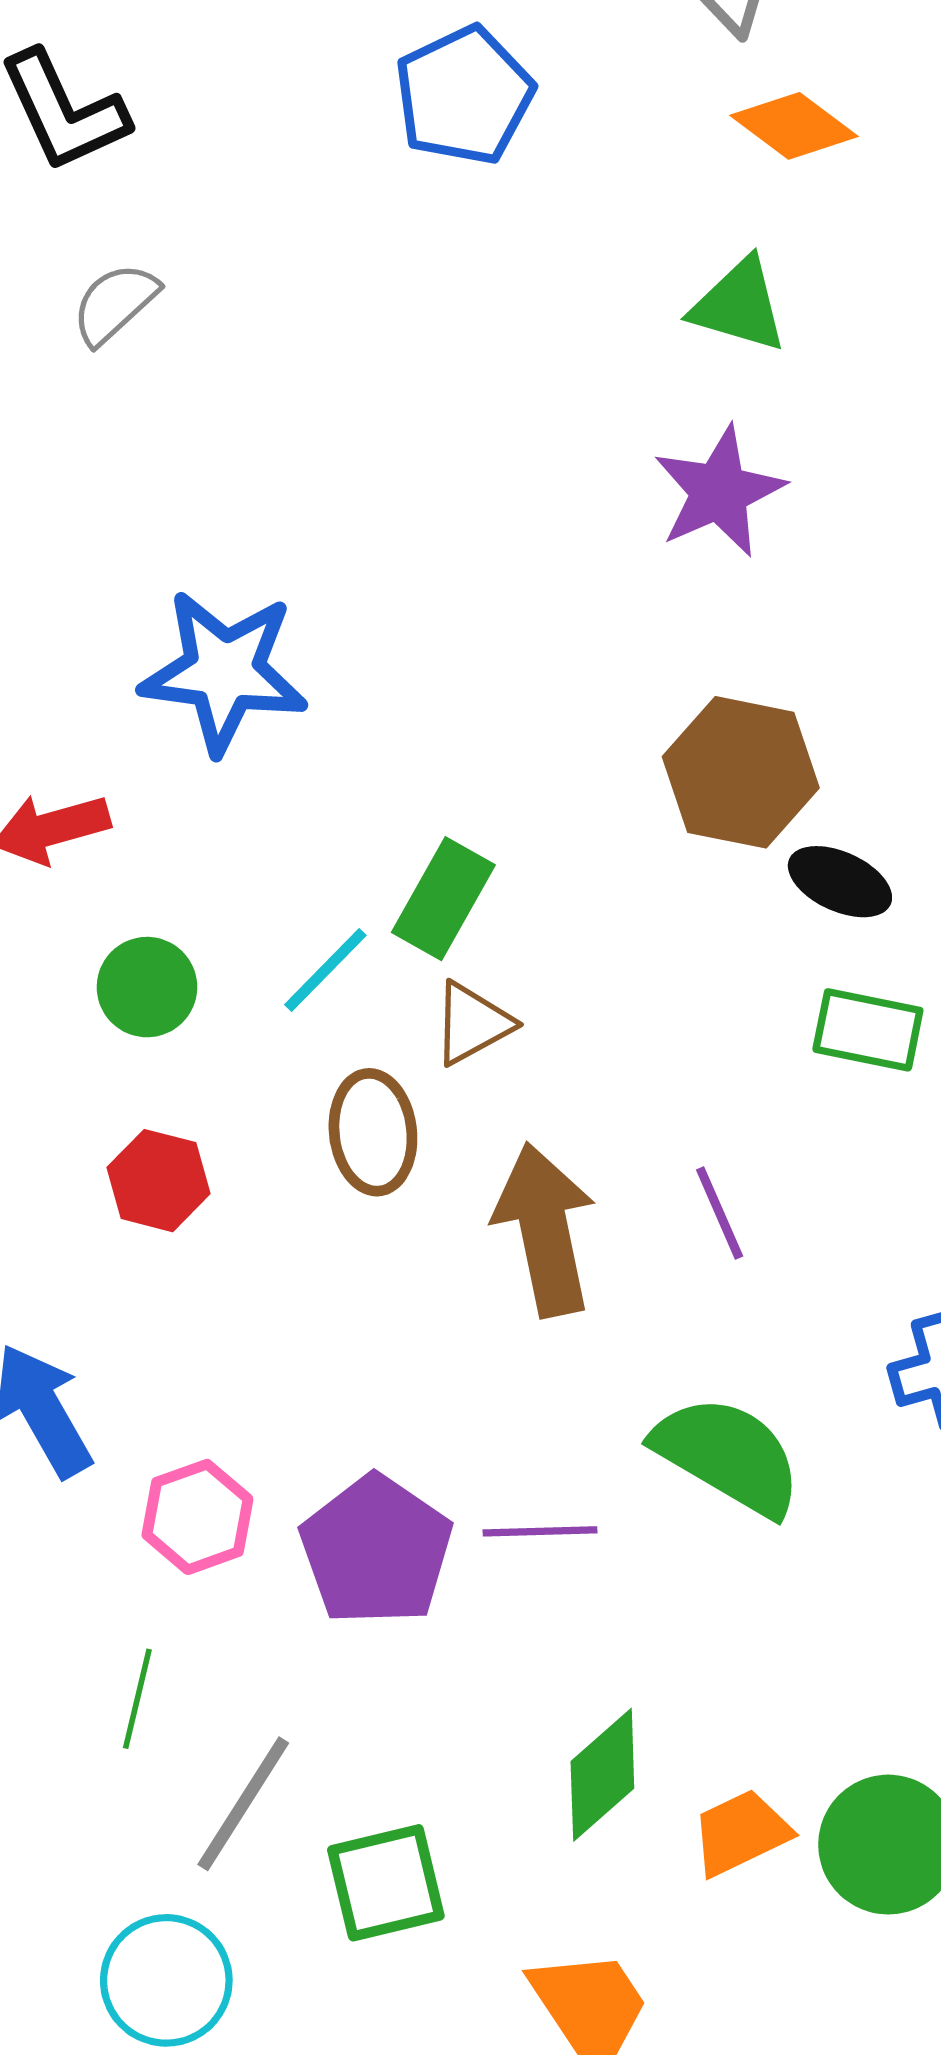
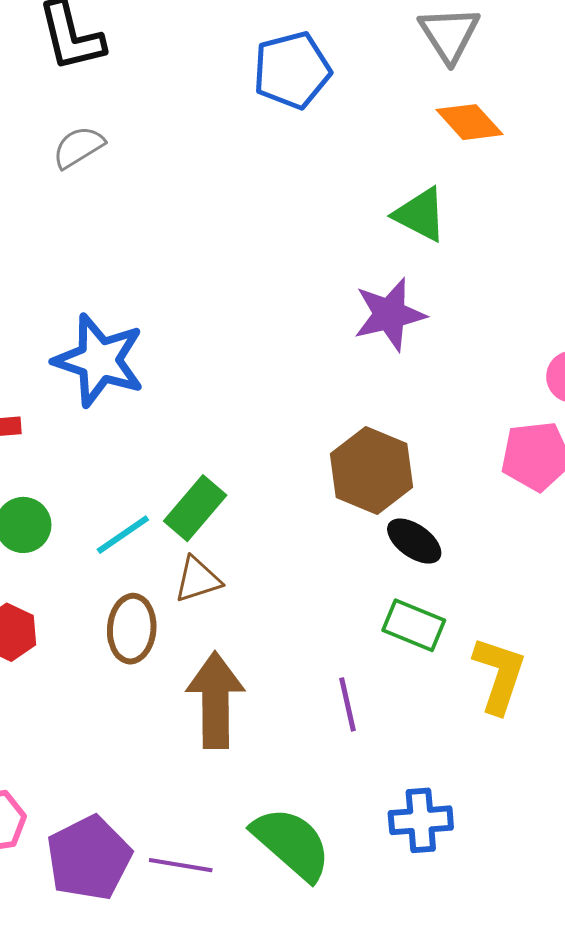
purple line: (720, 1213) -> (348, 704), moved

